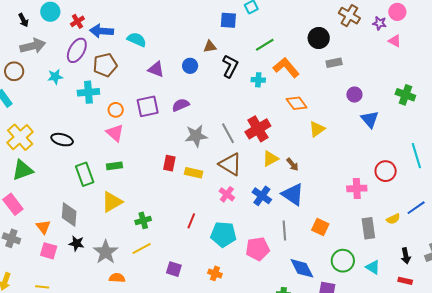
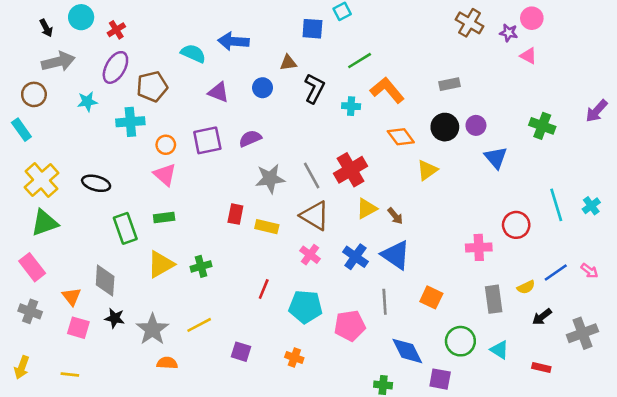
blue arrow: (102, 31) -> (233, 41), moved
black circle: (319, 38) -> (445, 127), moved
green cross: (143, 220) -> (201, 266), moved
black arrow: (406, 256) -> (542, 317), moved, turned 63

